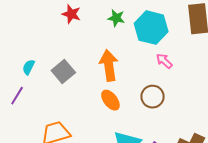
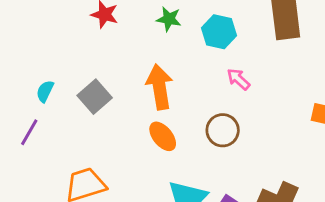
cyan hexagon: (151, 28) -> (219, 32), size x0.7

